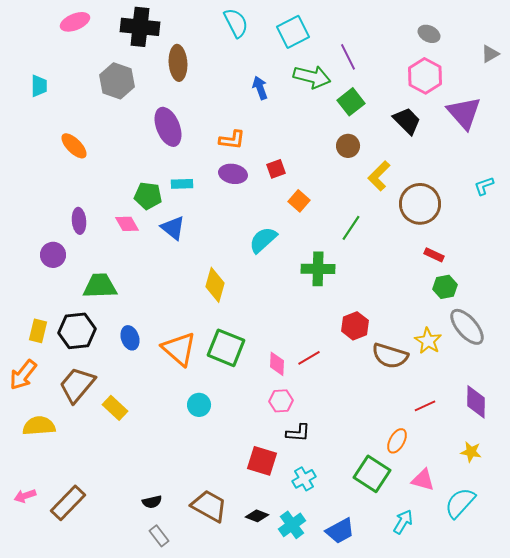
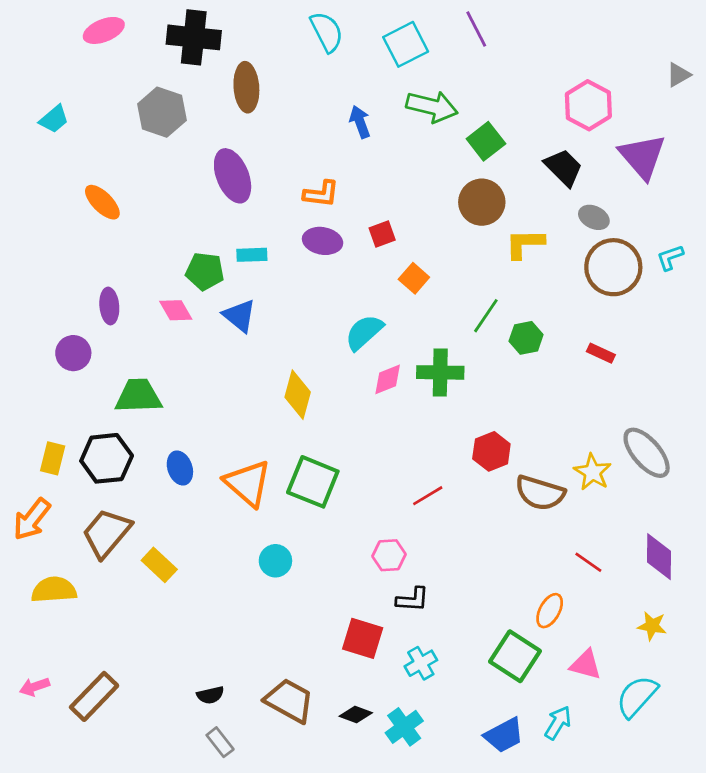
gray ellipse: (429, 34) -> (594, 217), moved
purple line: (348, 57) -> (476, 29), moved
cyan trapezoid: (39, 86) -> (54, 119), turned 50
brown circle: (348, 146) -> (482, 202), size x1.4
yellow L-shape: (379, 176) -> (525, 244), turned 44
brown circle: (420, 204) -> (613, 267), moved
green hexagon: (445, 287) -> (526, 338), moved
pink diamond: (277, 364) -> (388, 379), moved, turned 65
red line: (425, 406) -> (588, 562), turned 60
blue trapezoid: (340, 531) -> (504, 735), moved

